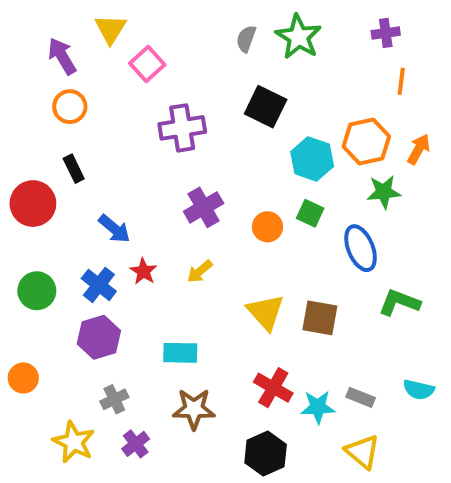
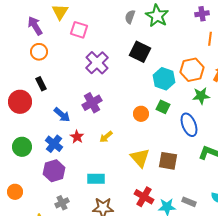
pink square: (147, 64) -> (79, 30), turned -30
purple cross: (182, 128) -> (97, 63), turned -35
purple cross: (204, 207) -> (92, 103), moved

